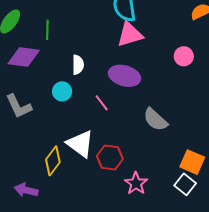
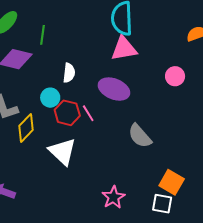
red hexagon: (110, 158) -> (67, 113), moved
yellow diamond: (53, 161) -> (26, 128), moved
white square: (185, 184) -> (162, 204), turned -35

